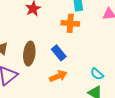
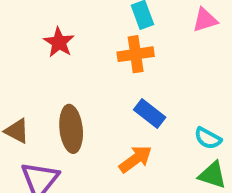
blue rectangle: (59, 53) -> (150, 113), moved

